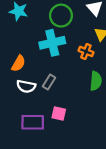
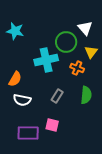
green circle: (61, 16) -> (66, 42), moved
gray rectangle: (49, 82) -> (57, 96), moved

